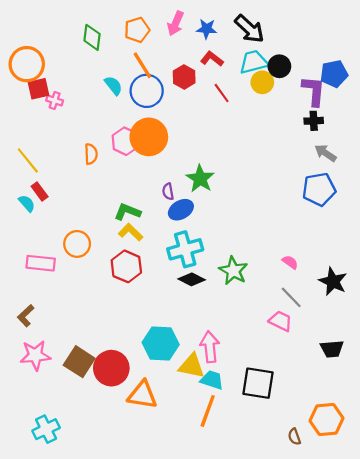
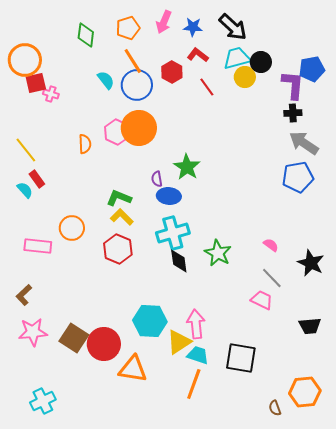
gray arrow: (325, 153) -> (304, 143), size x1.4
blue ellipse: (181, 210) -> (169, 196), turned 35
black diamond: (192, 279) -> (179, 261), turned 55
yellow triangle: (192, 366) -> (179, 342), turned -44

